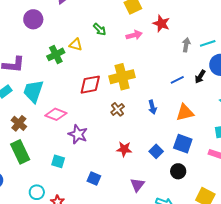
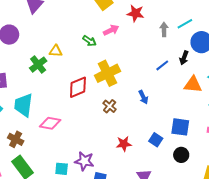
green arrow: (100, 29) -> (89, 41), moved
orange triangle: (185, 113) -> (193, 84), moved, turned 30
purple star: (78, 134) -> (84, 161), moved

